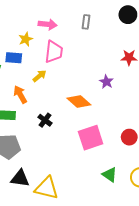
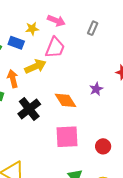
yellow arrow: (39, 76) -> (35, 66), size x1.5
black cross: (45, 120) -> (29, 109), size x1.6

